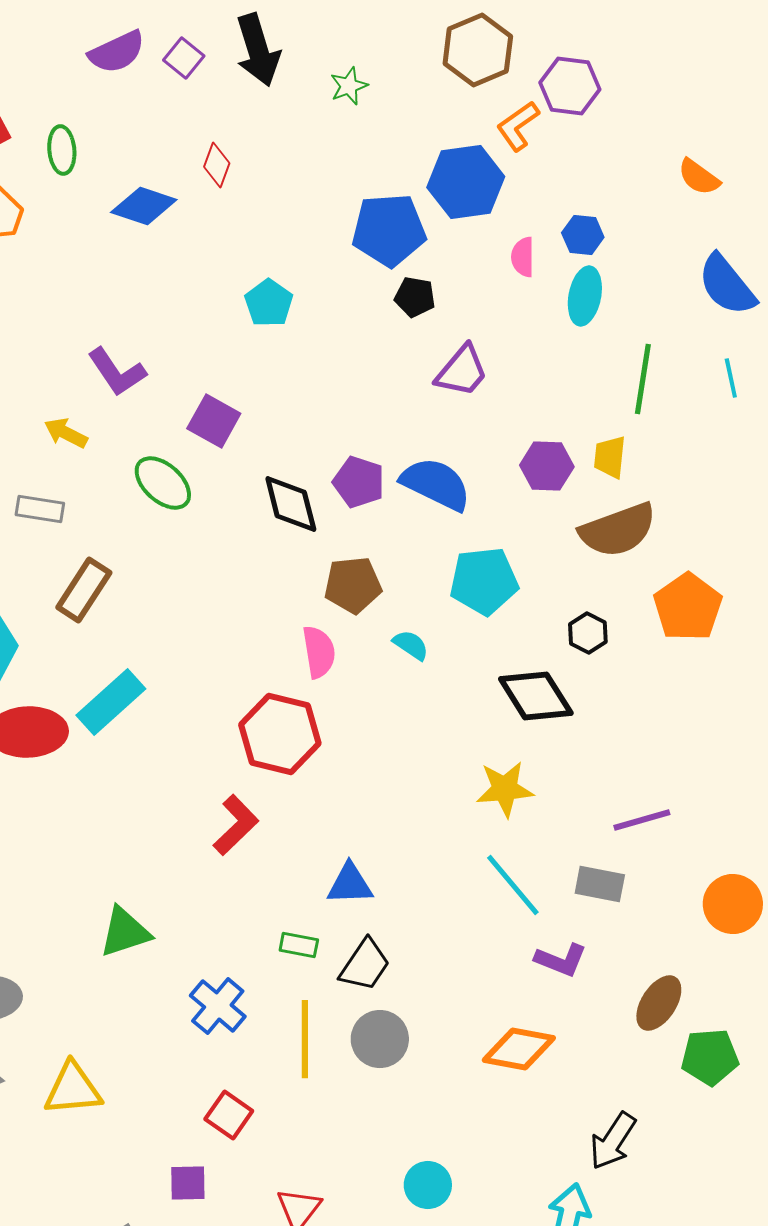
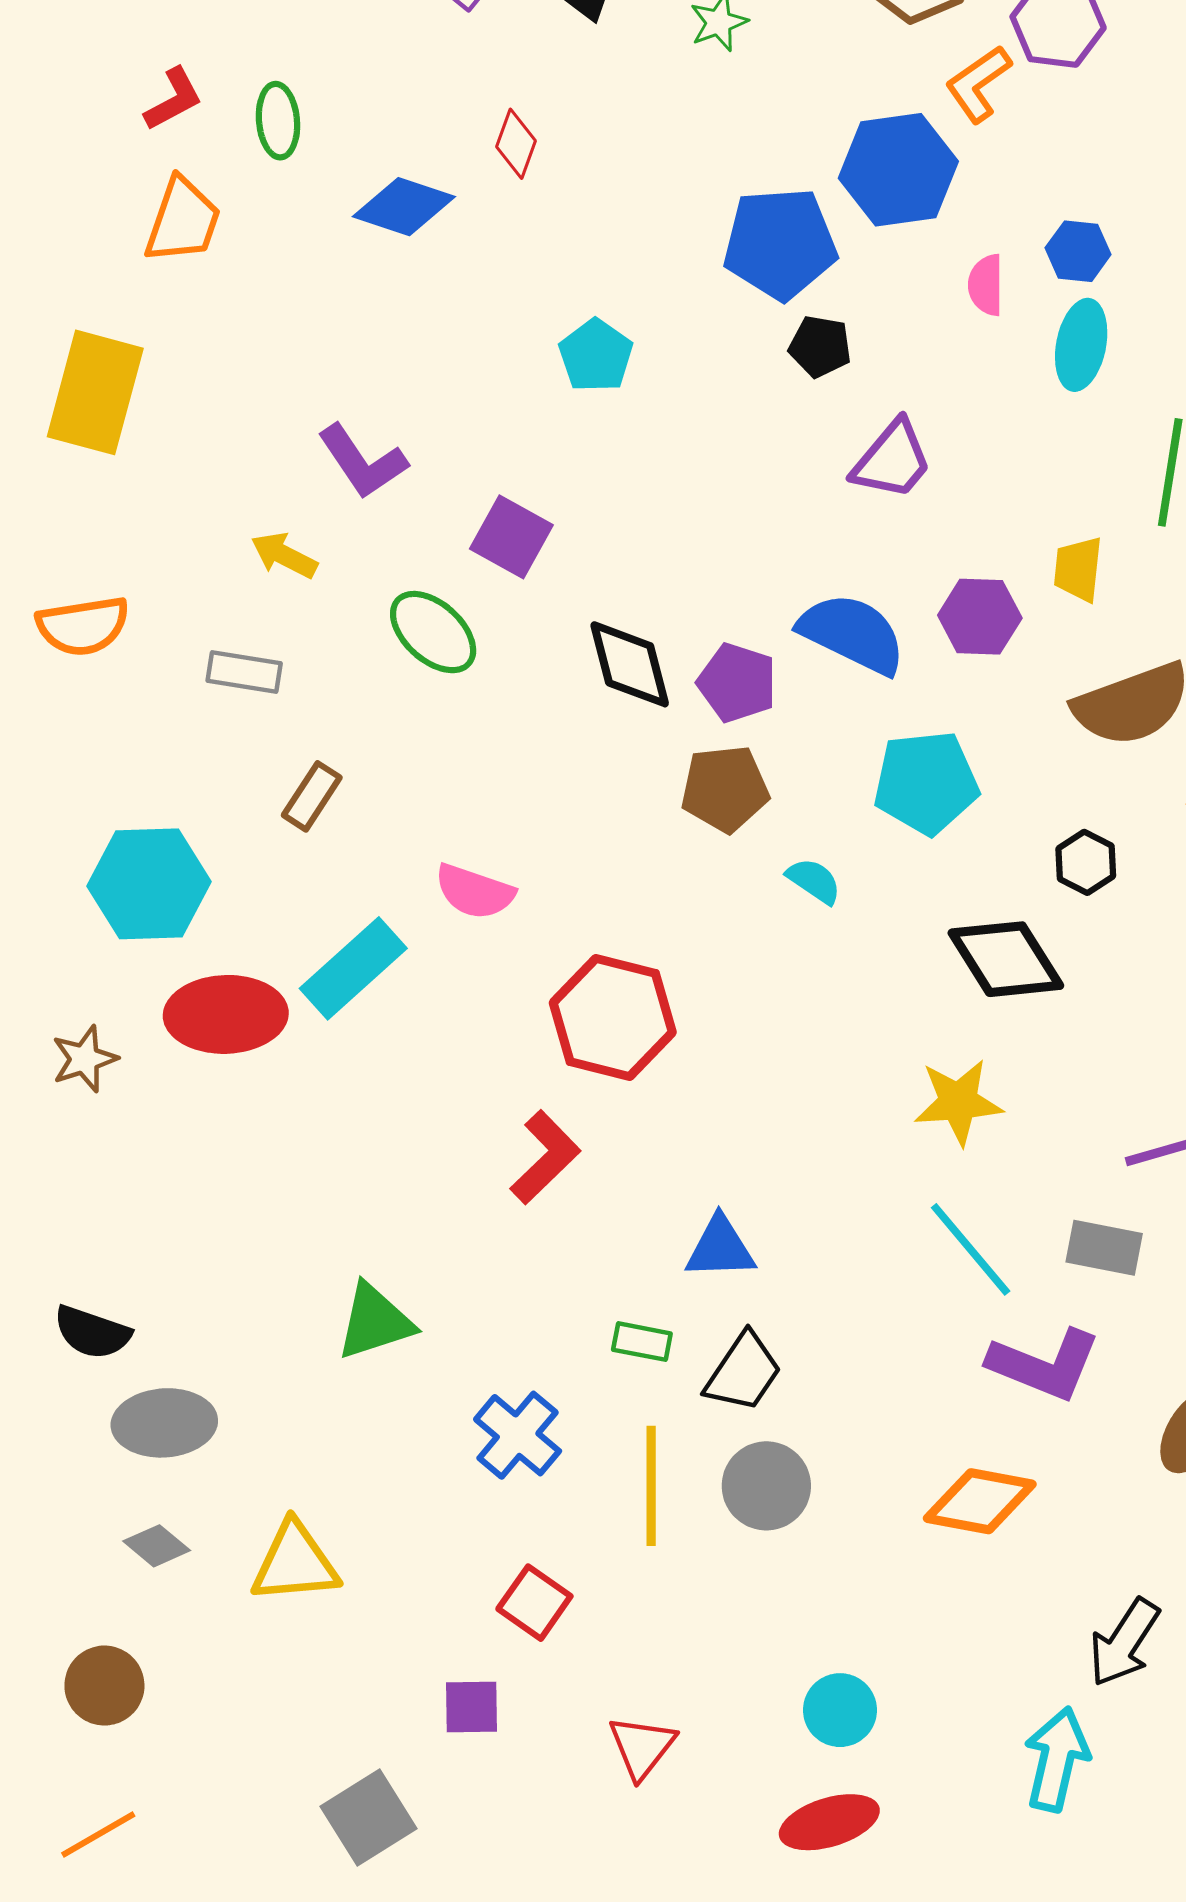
yellow trapezoid: (610, 457) -> (1078, 569), moved
purple hexagon: (547, 466) -> (980, 617), moved
purple pentagon: (359, 482) -> (737, 683), moved
brown rectangle: (84, 590) -> (312, 796), size x0.7
pink semicircle: (319, 652) -> (475, 892), moved, turned 118
purple L-shape: (561, 960) -> (1044, 1365), size x1.4

